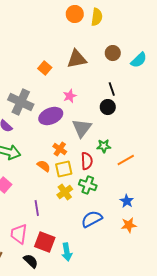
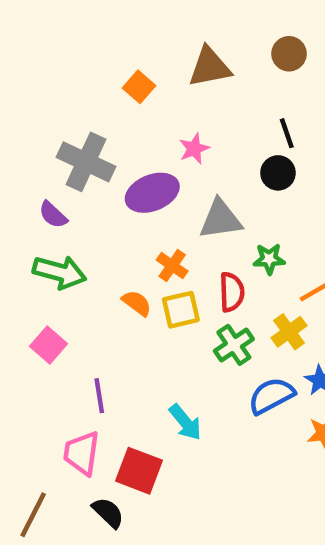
gray triangle: (82, 128) -> (221, 219), turned 45
green cross: (88, 185) -> (234, 345), turned 36
yellow cross: (65, 192) -> (289, 332), moved
purple line: (37, 208) -> (99, 396), moved
blue semicircle: (92, 219) -> (271, 396), moved
cyan arrow: (67, 252) -> (185, 422), moved, turned -30

